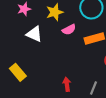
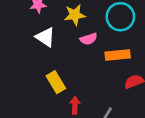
yellow rectangle: (18, 72) -> (56, 82), moved

